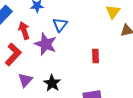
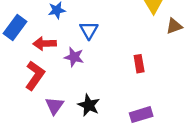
red arrow: (24, 30) -> (45, 44), turned -66
purple star: (46, 44) -> (74, 57), size x0.7

